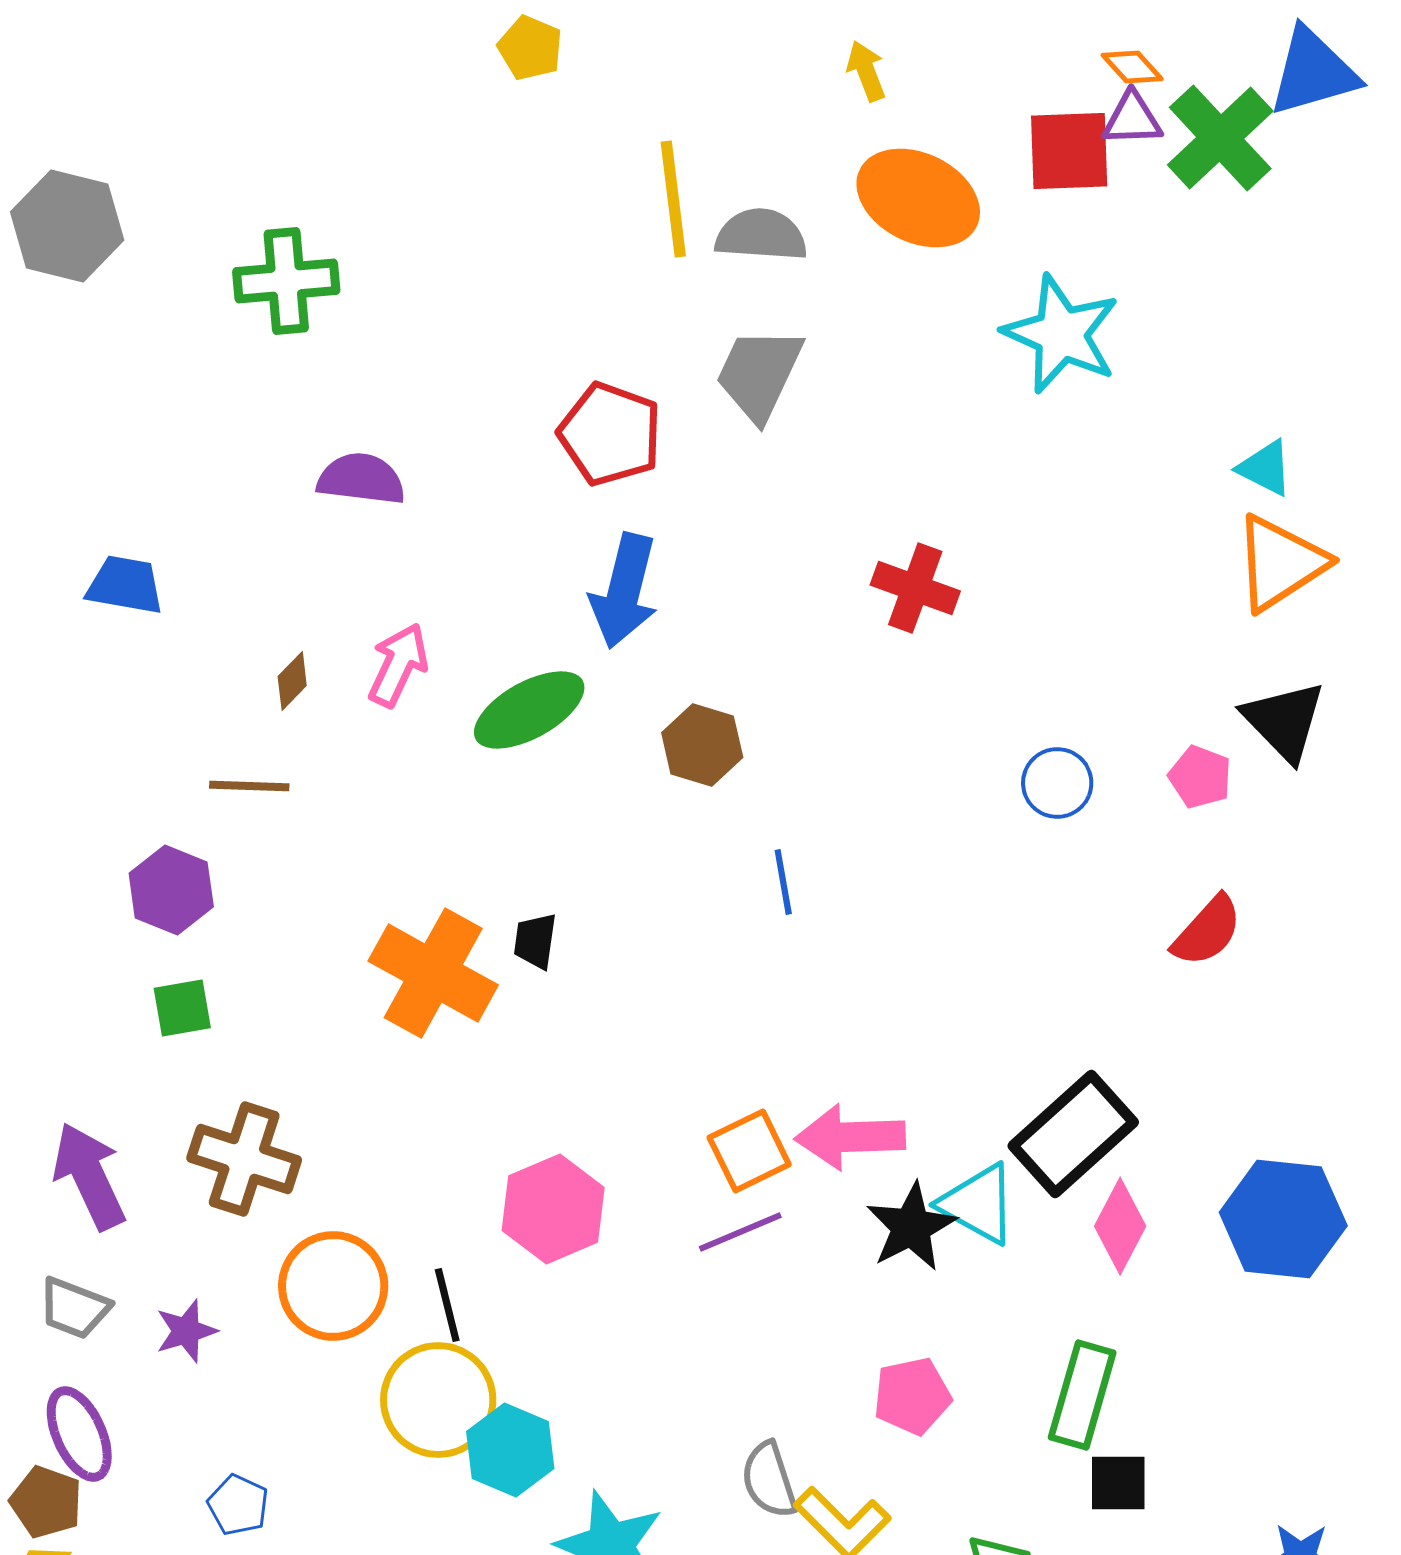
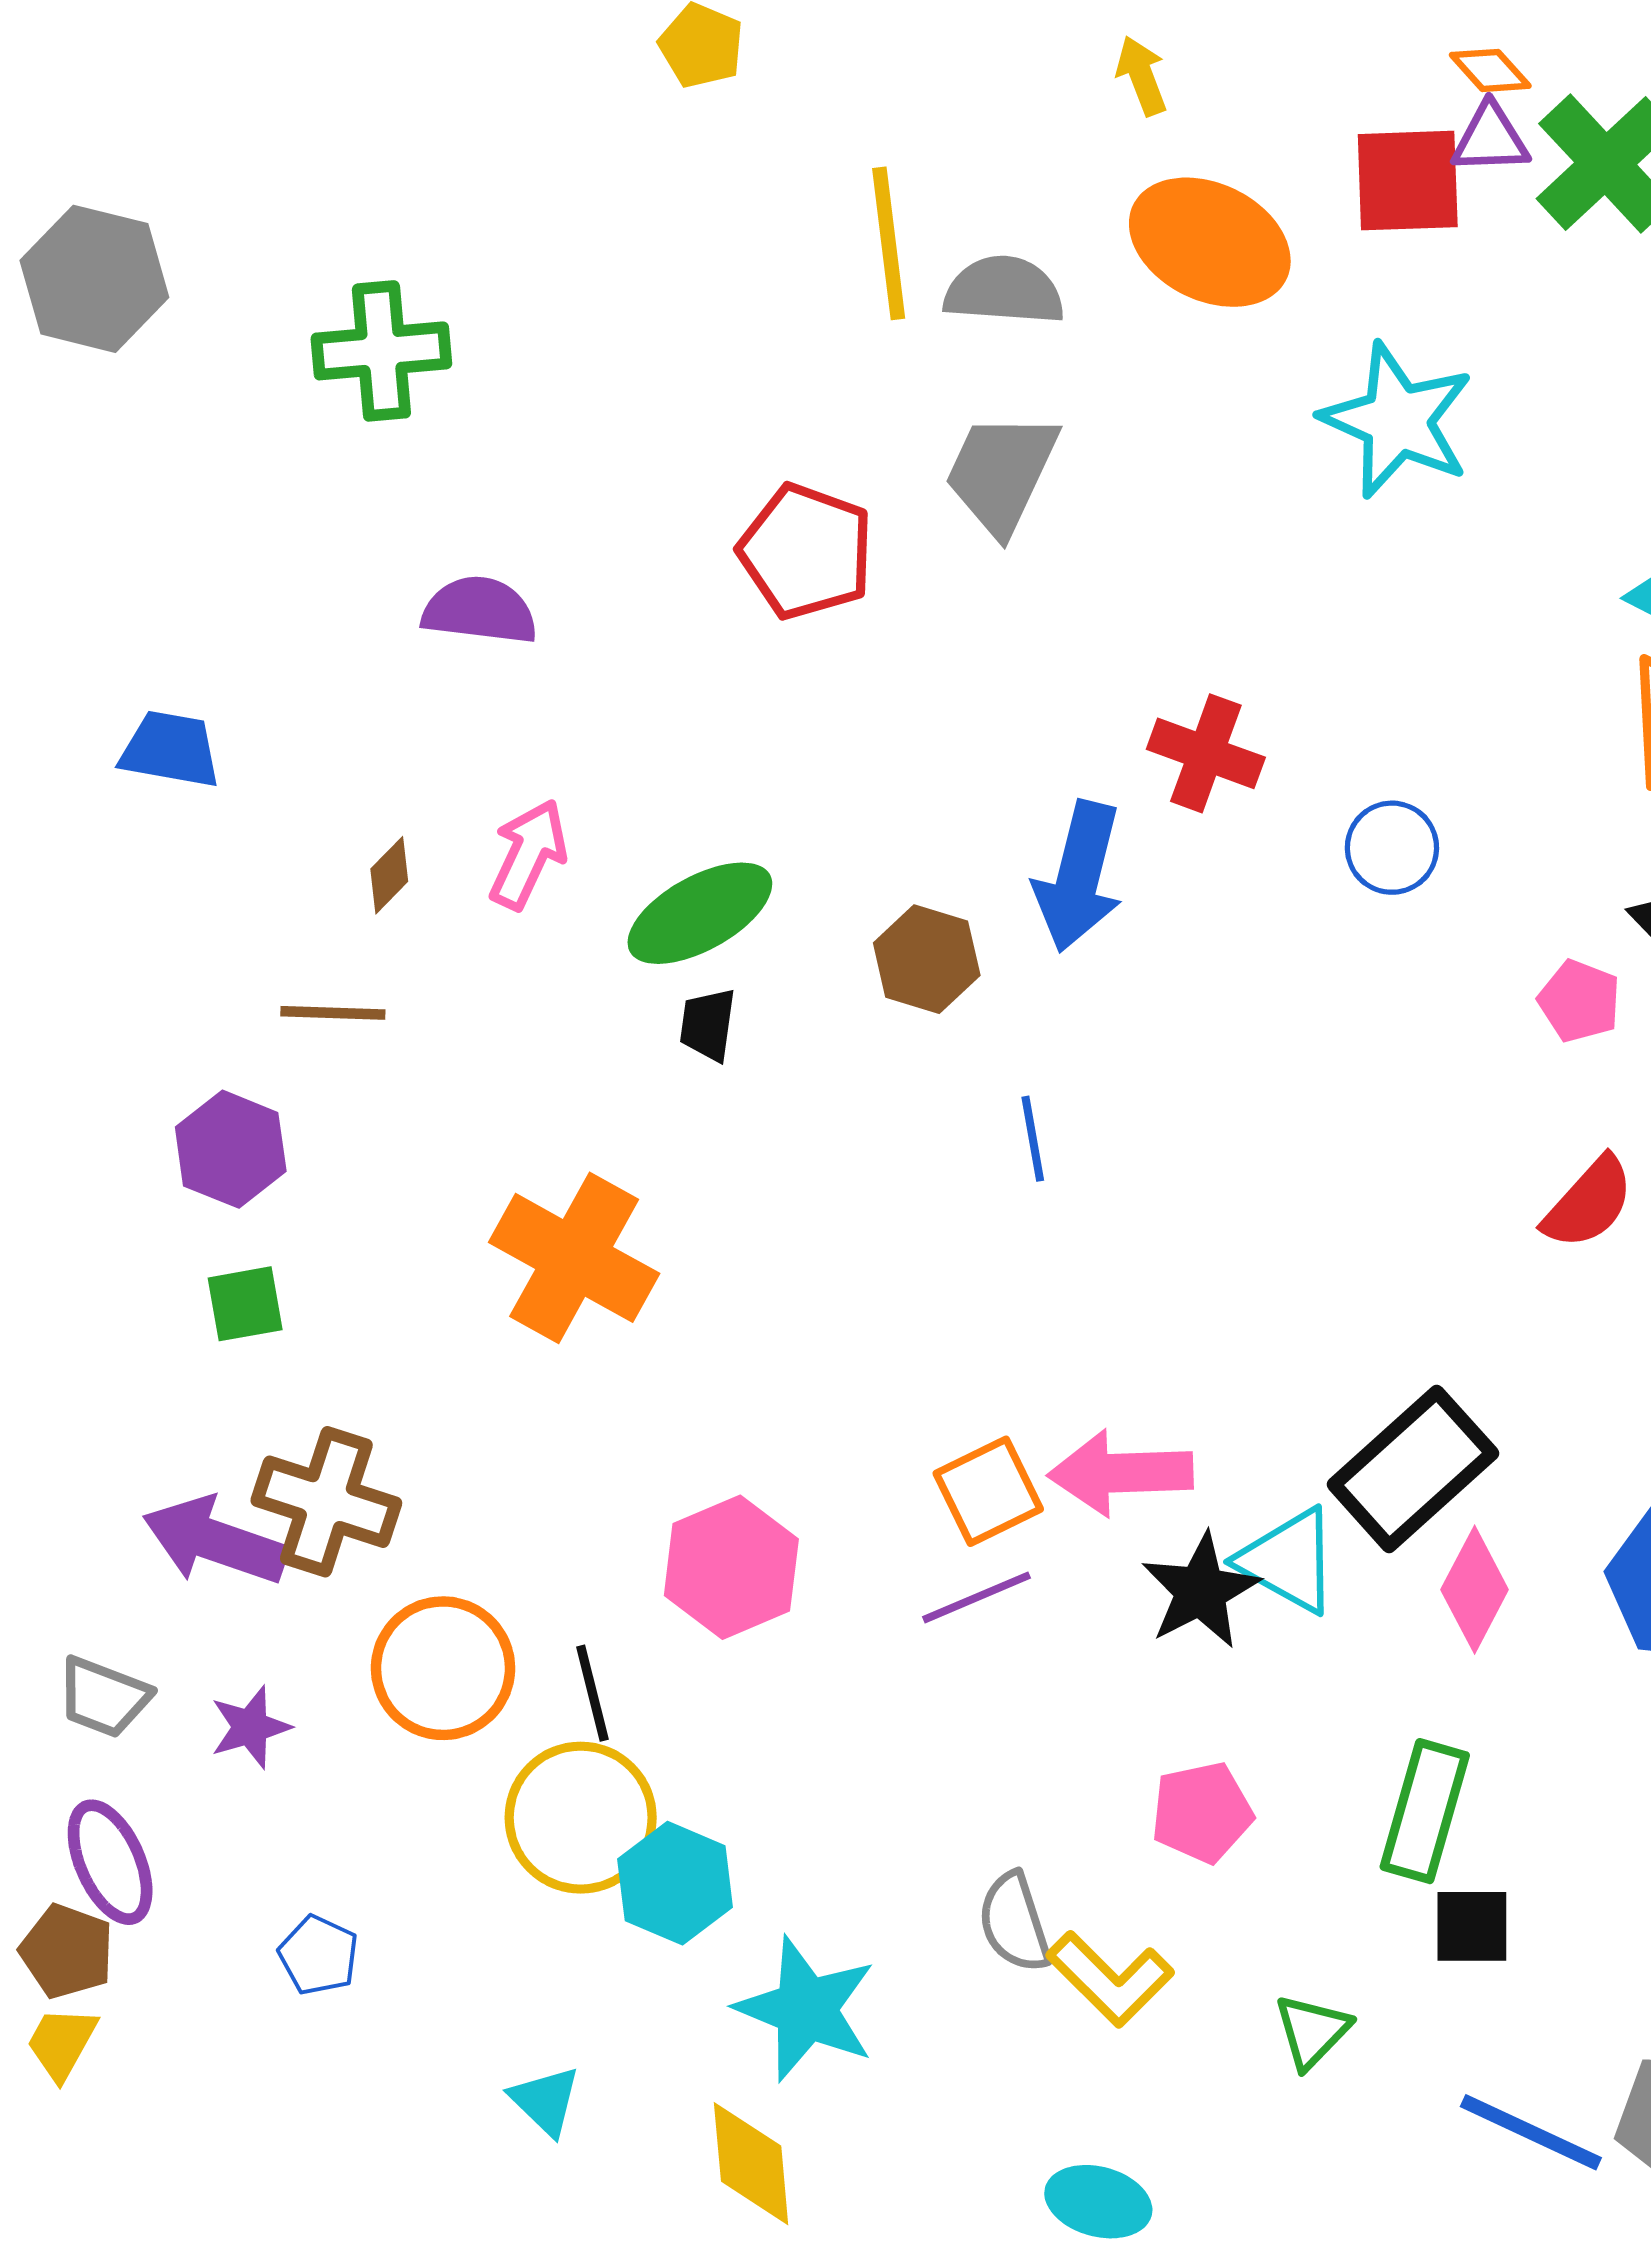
blue arrow: (624, 591) -> (1079, 877), moved
blue circle: (1057, 783) -> (1392, 848), moved
black trapezoid: (535, 941) -> (708, 1025), moved
purple arrow: (89, 1176) -> (215, 1541), moved, turned -46

